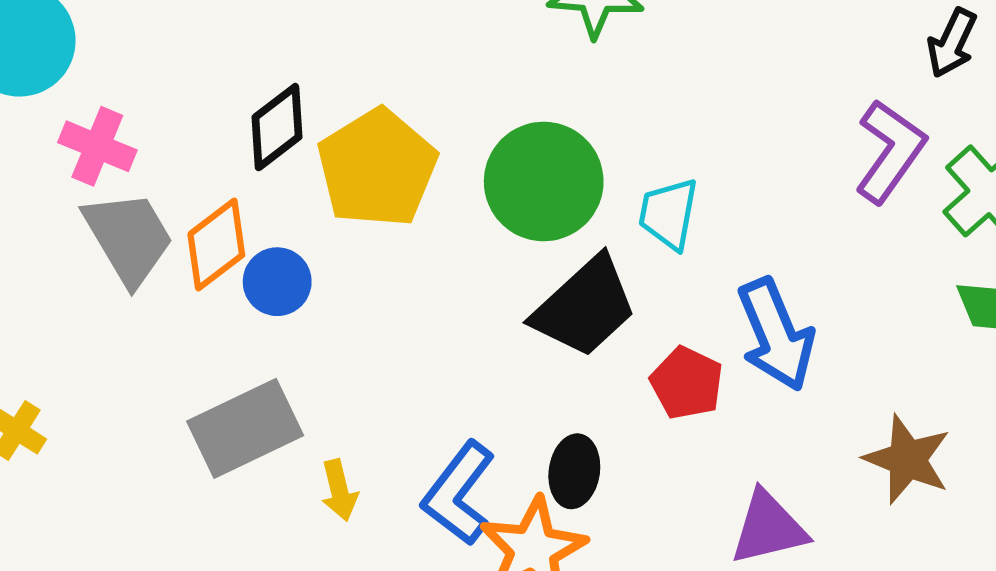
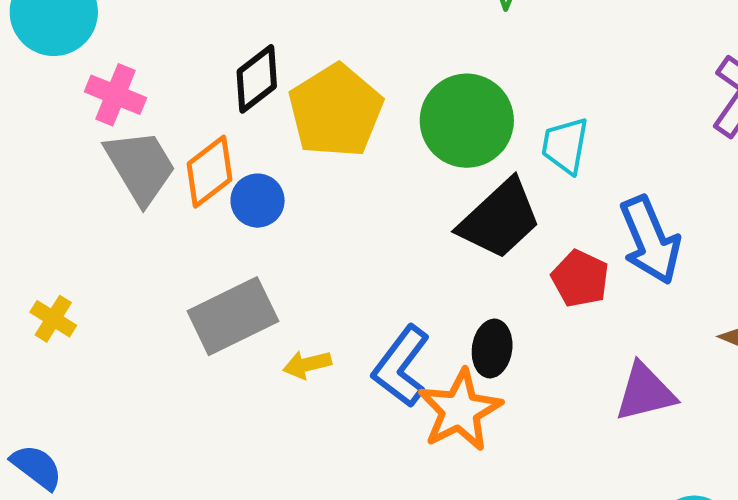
yellow arrow: (339, 490) -> (307, 364), turned 90

